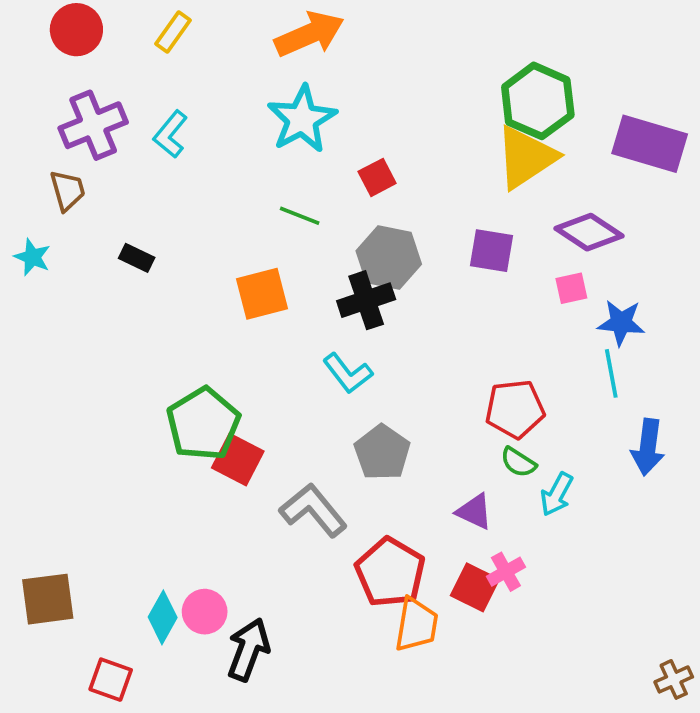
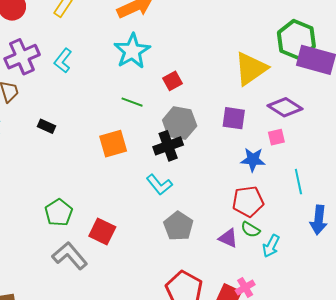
green hexagon: (538, 101) -> (296, 39), moved
blue star: (621, 323) -> (253, 160), moved
green pentagon: (203, 424) -> (59, 213), moved, size x0.7
gray L-shape: (313, 510) -> (70, 256), moved
purple triangle: (474, 512) -> (228, 238), moved

